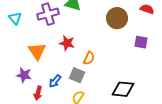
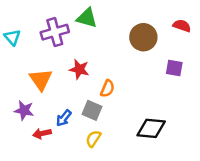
red arrow: (38, 93) -> (42, 133), turned 64

